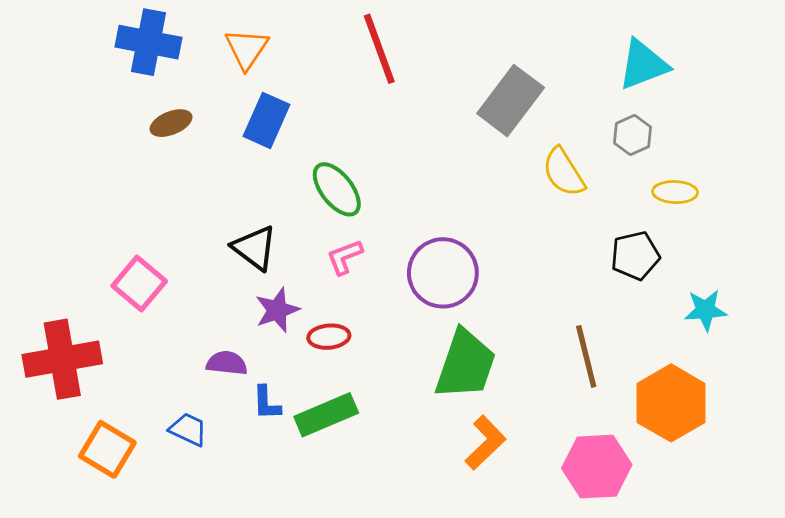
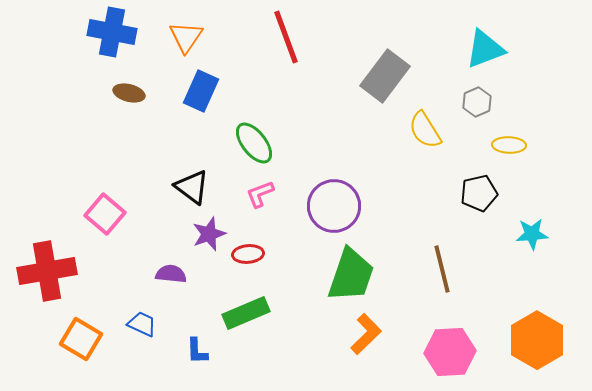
brown ellipse: (171, 123) -> (129, 93), turned 36
blue L-shape: (267, 403) -> (197, 351), moved
orange hexagon: (671, 403) -> (537, 340), moved

